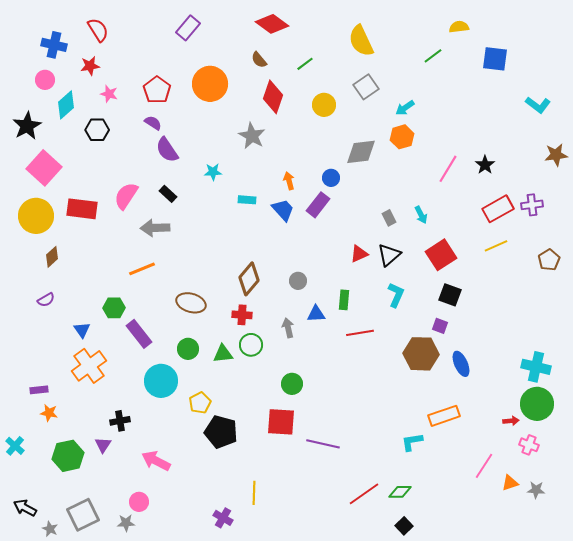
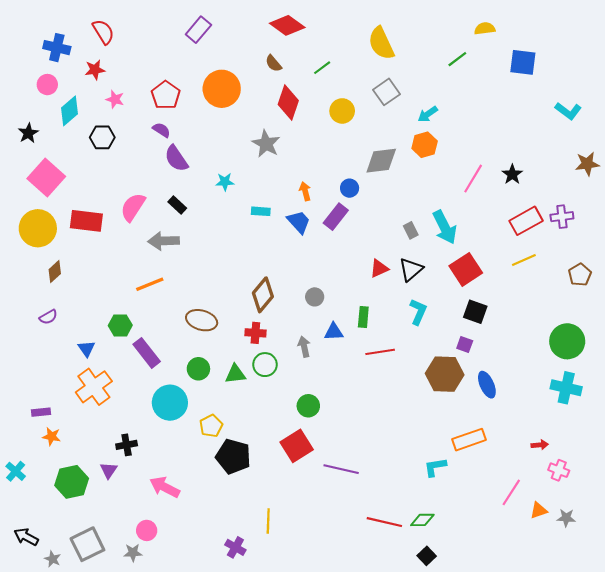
black star: (27, 126) -> (28, 133), size x0.7
cyan arrow: (421, 215) -> (445, 227), size x1.8
green circle: (537, 404) -> (567, 341), moved
red square: (281, 422) -> (297, 446), turned -36
red line: (364, 494) -> (384, 522), turned 48

